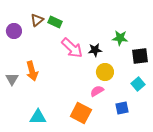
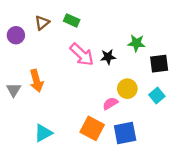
green rectangle: (55, 22) -> (72, 20), moved
yellow circle: (105, 72) -> (127, 89), moved
blue square: (122, 108) -> (125, 133), moved, size x1.5
cyan triangle: (38, 117) -> (43, 133), turned -30

